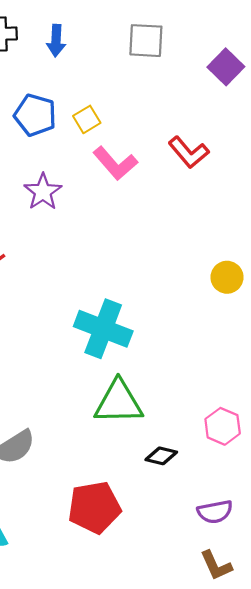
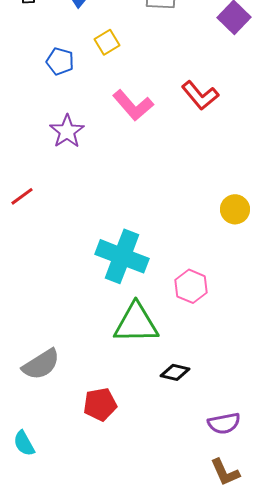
blue pentagon: (35, 115) -> (60, 61), size x0.7
yellow square: (87, 119) -> (107, 42), moved
pink hexagon: (223, 426) -> (191, 286), moved
red pentagon: (94, 507) -> (100, 404), moved, size x0.7

